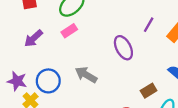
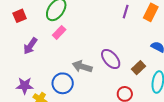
purple ellipse: (123, 48) -> (111, 59), moved
blue circle: (48, 81) -> (63, 83), moved

